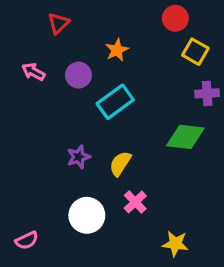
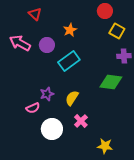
red triangle: (58, 23) -> (35, 14), turned -32
pink arrow: (33, 72) -> (20, 43), size x1.5
pink semicircle: (27, 240) -> (33, 108), moved

